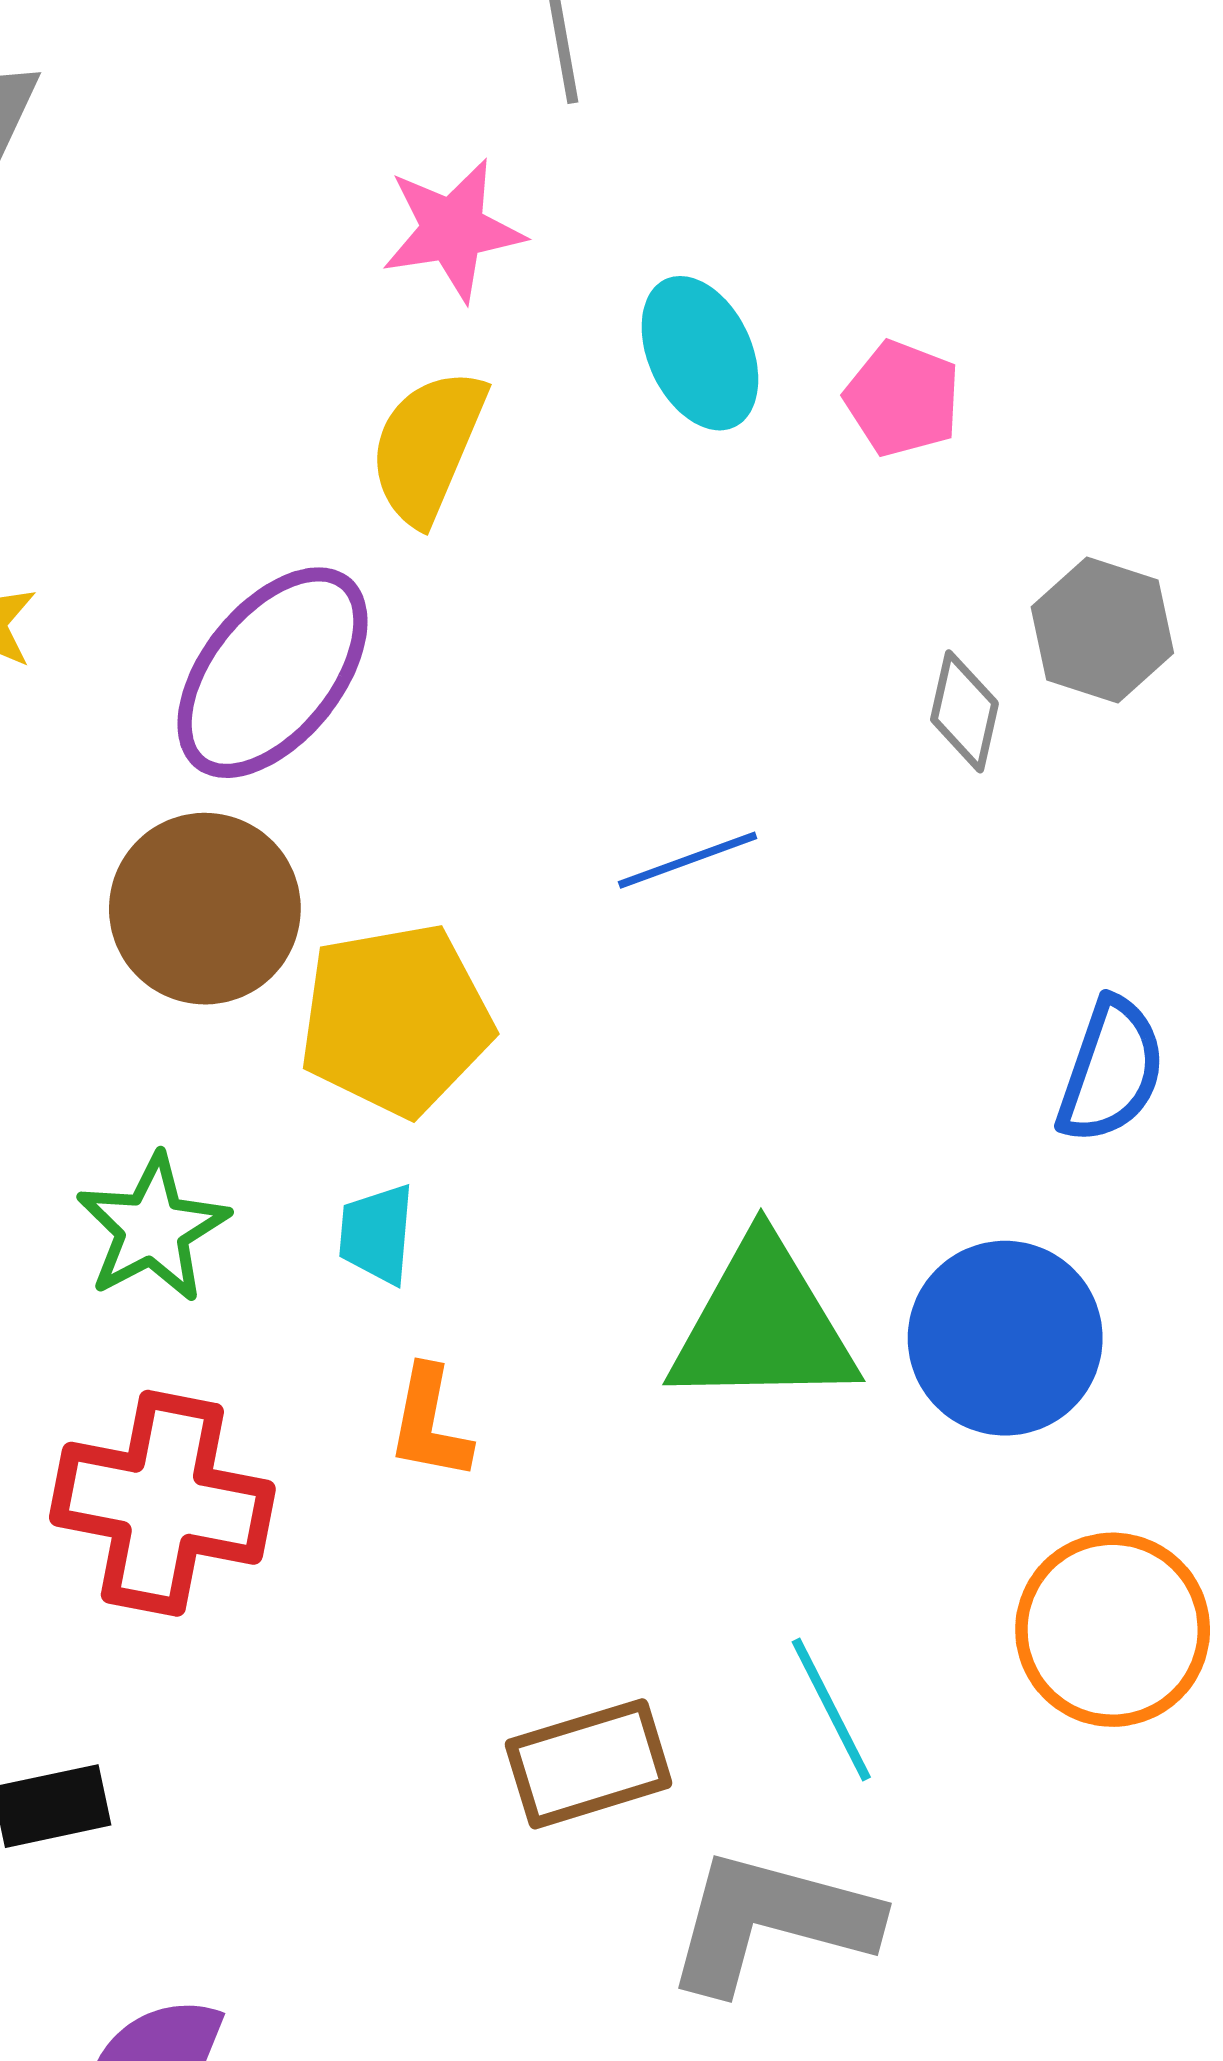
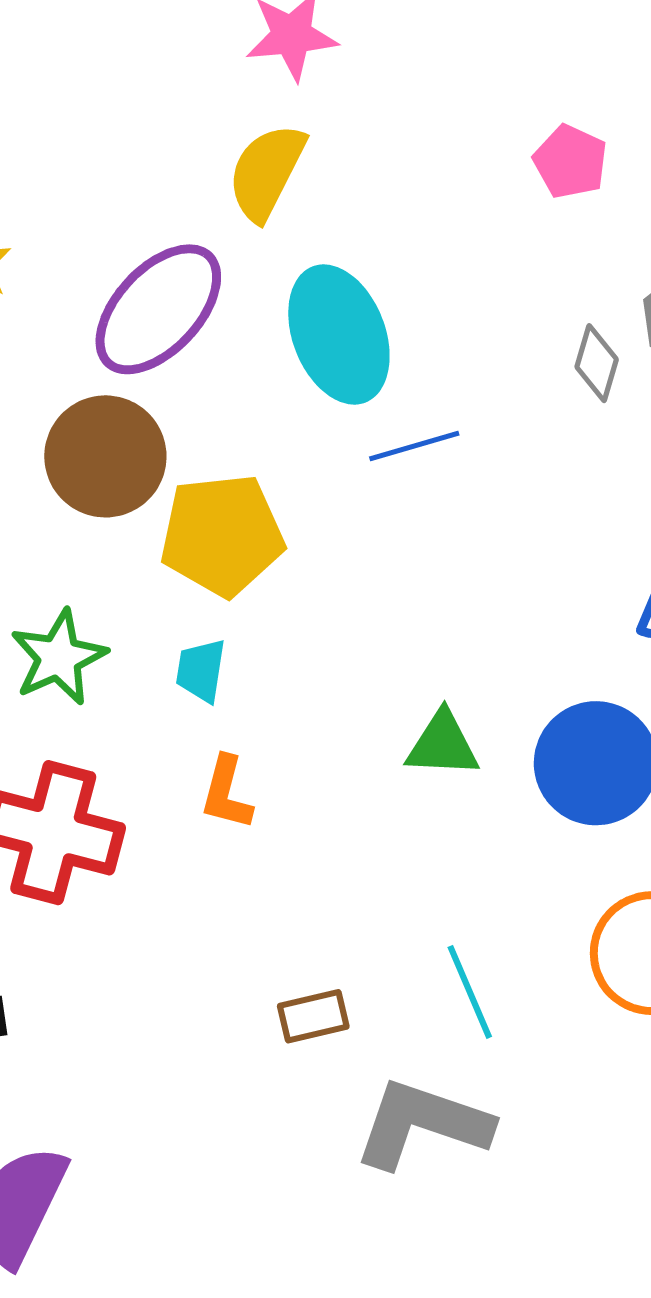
cyan ellipse: (700, 353) -> (339, 335), moved, size x1.4
green triangle: (763, 1325) -> (443, 744), size x0.6
brown rectangle: (589, 1764) -> (313, 1016), size x0.7

